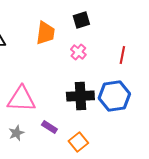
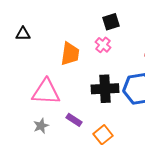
black square: (81, 20) -> (111, 22), moved
orange trapezoid: (45, 33) -> (70, 54), moved

